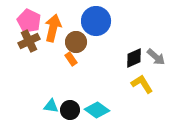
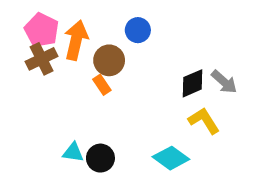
blue circle: (96, 21) -> (138, 30), size x0.6
cyan diamond: (97, 110) -> (171, 158), moved

